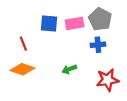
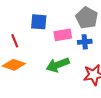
pink rectangle: (75, 23) -> (63, 35), moved
green arrow: (69, 69) -> (58, 65), size x1.6

